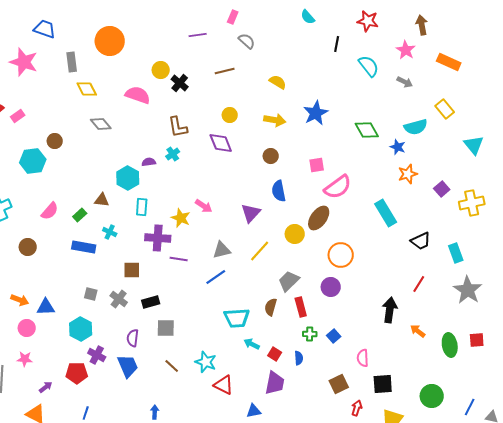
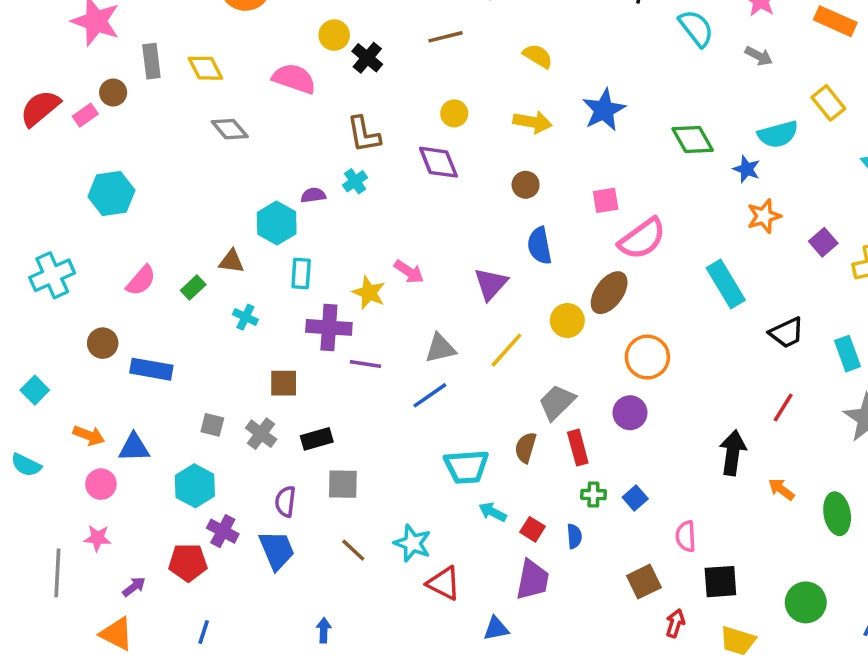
gray rectangle: (72, 62) -> (151, 61), moved
brown circle: (55, 141) -> (113, 93), moved
blue rectangle: (84, 247) -> (151, 369), moved

